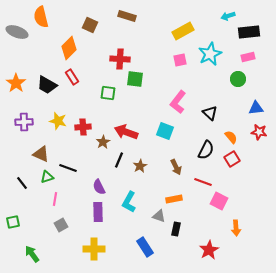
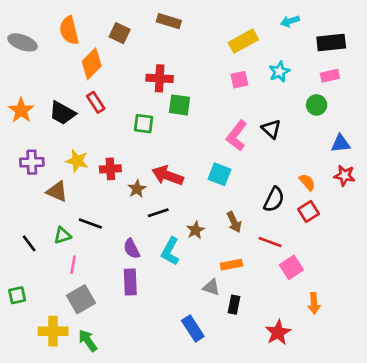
cyan arrow: (228, 16) -> (290, 21), moved
orange semicircle: (41, 17) -> (69, 30), moved
cyan star: (210, 54) -> (279, 72), size x0.7
black triangle: (210, 113) -> (271, 129), moved
brown triangle: (41, 154) -> (57, 191), moved
black line: (119, 160) -> (158, 213), turned 49
brown star: (140, 166) -> (195, 230), moved
pink square: (219, 201) -> (291, 267), turned 30
cyan L-shape: (129, 202) -> (170, 251), moved
gray square: (61, 225) -> (81, 299), size x1.5
yellow cross: (94, 249) -> (53, 331), moved
green arrow: (32, 254) -> (88, 341), moved

